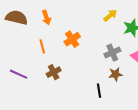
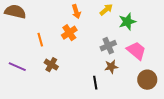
orange arrow: (46, 18) -> (76, 12), moved
brown cross: (54, 72) -> (51, 65), turned -32

